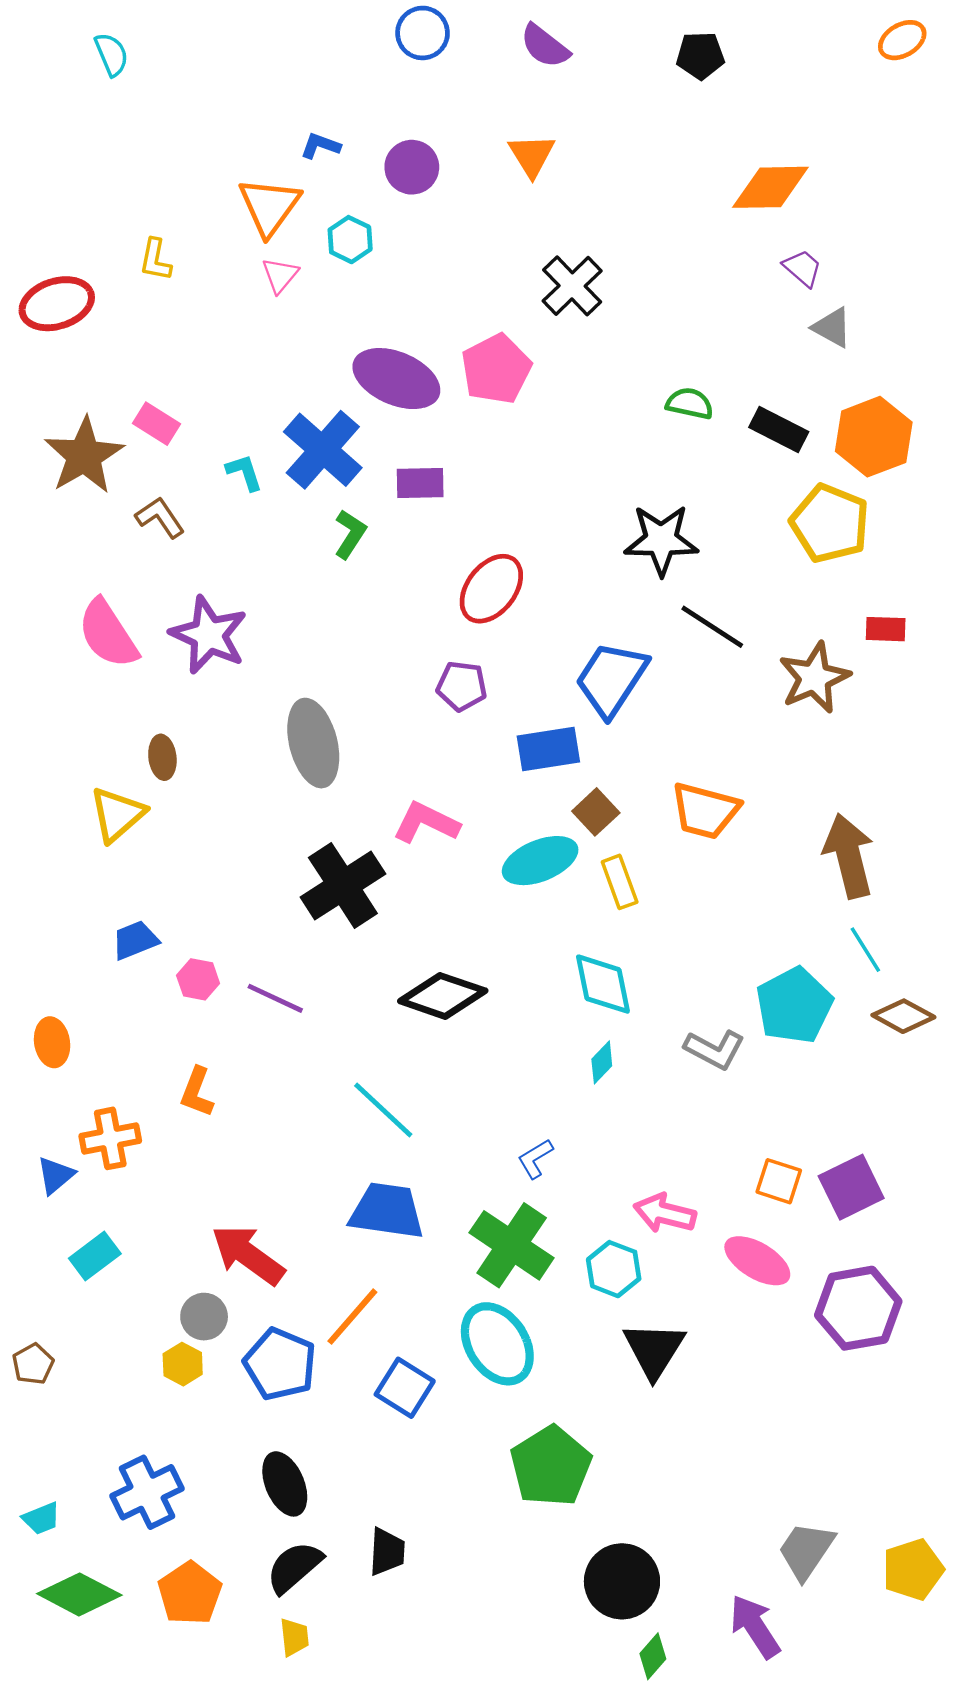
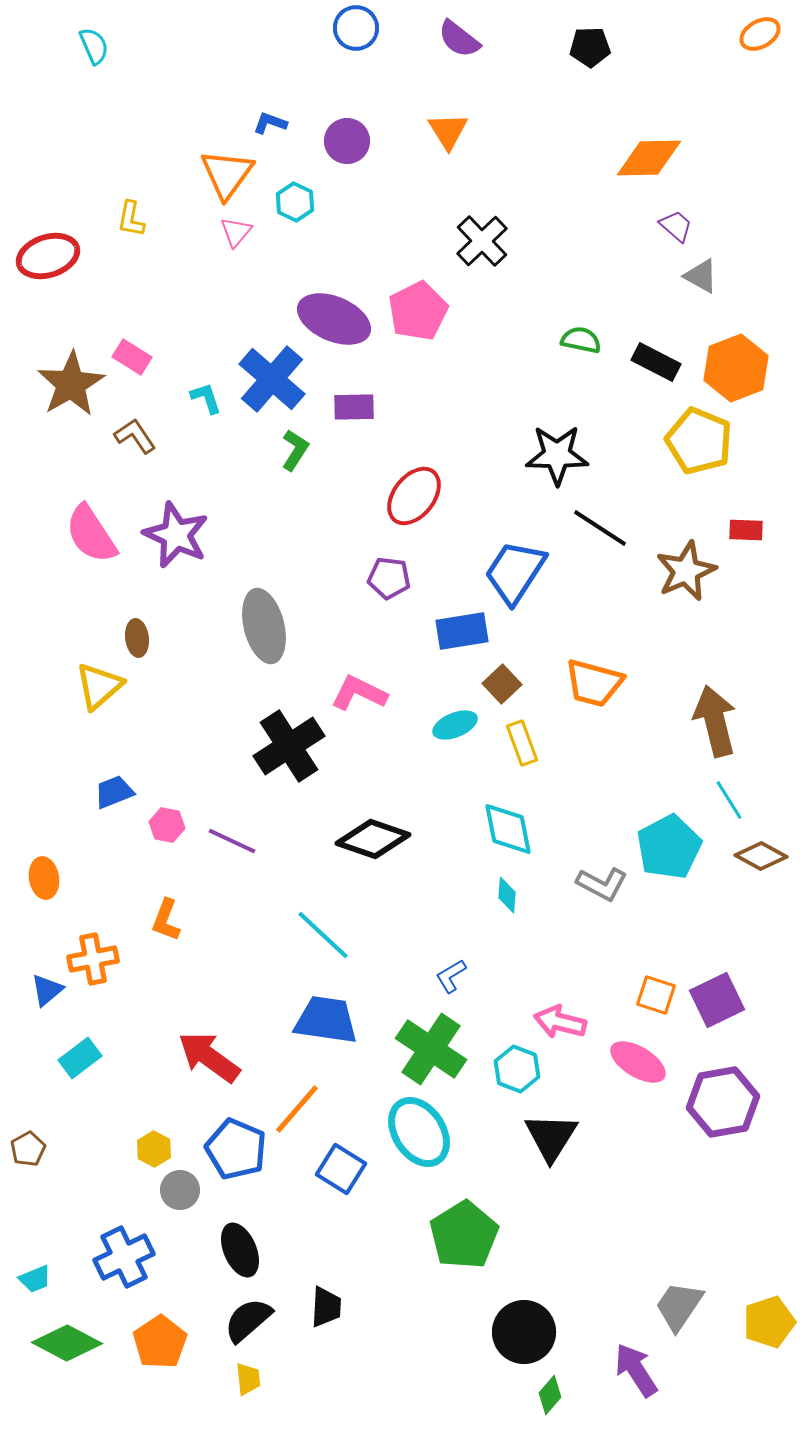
cyan ellipse: (540, 861) -> (455, 725), size x0.7
cyan diamond: (602, 1062) -> (507, 895), turned -39
gray circle: (204, 1317) -> (180, 1190), moved

